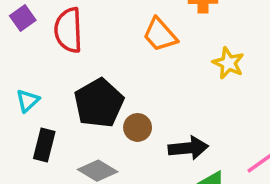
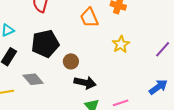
brown circle: (138, 127) -> (71, 61), moved

